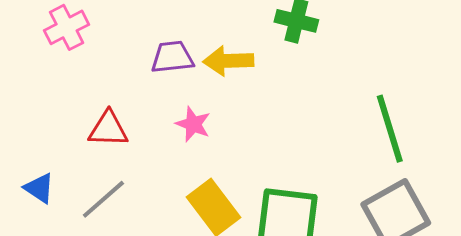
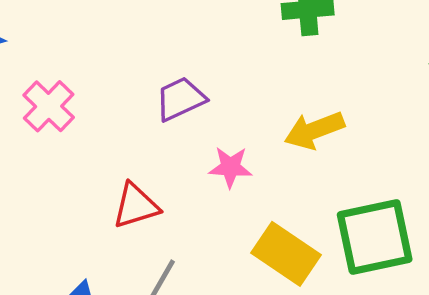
yellow arrow: (228, 61) -> (314, 130), moved

